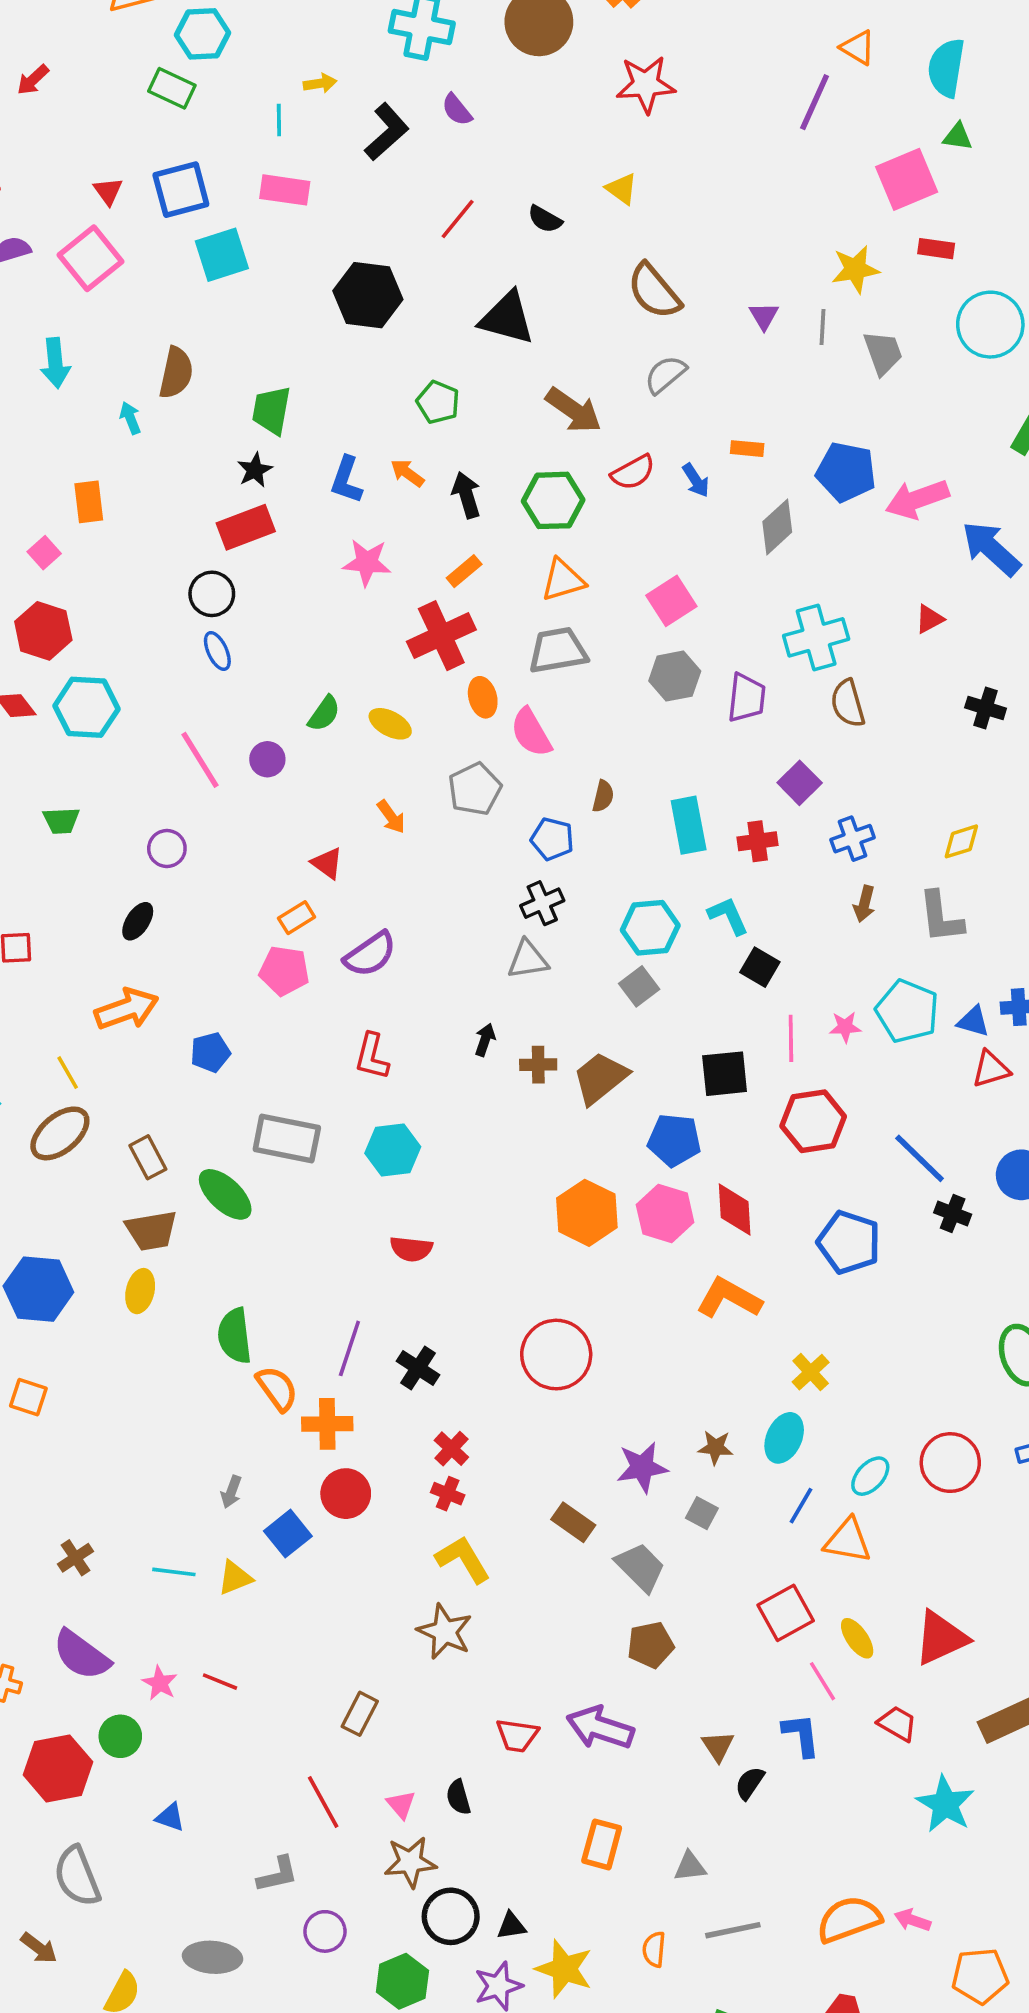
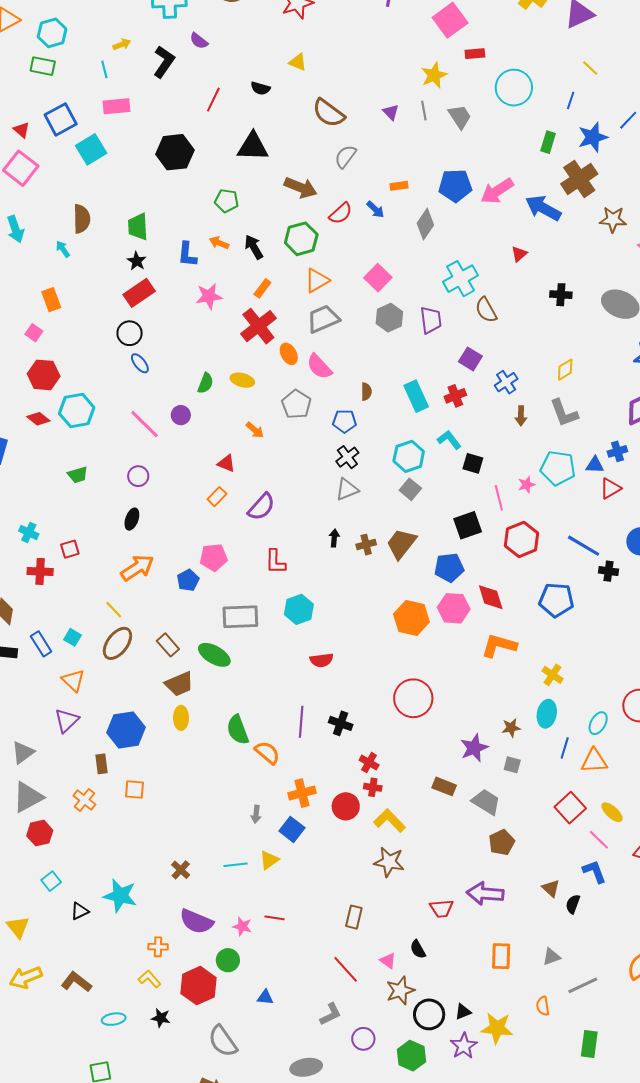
pink pentagon: (284, 971) -> (214, 557), moved
orange cross: (327, 1424) -> (302, 793), moved
red circle: (346, 1494) -> (346, 806), moved

